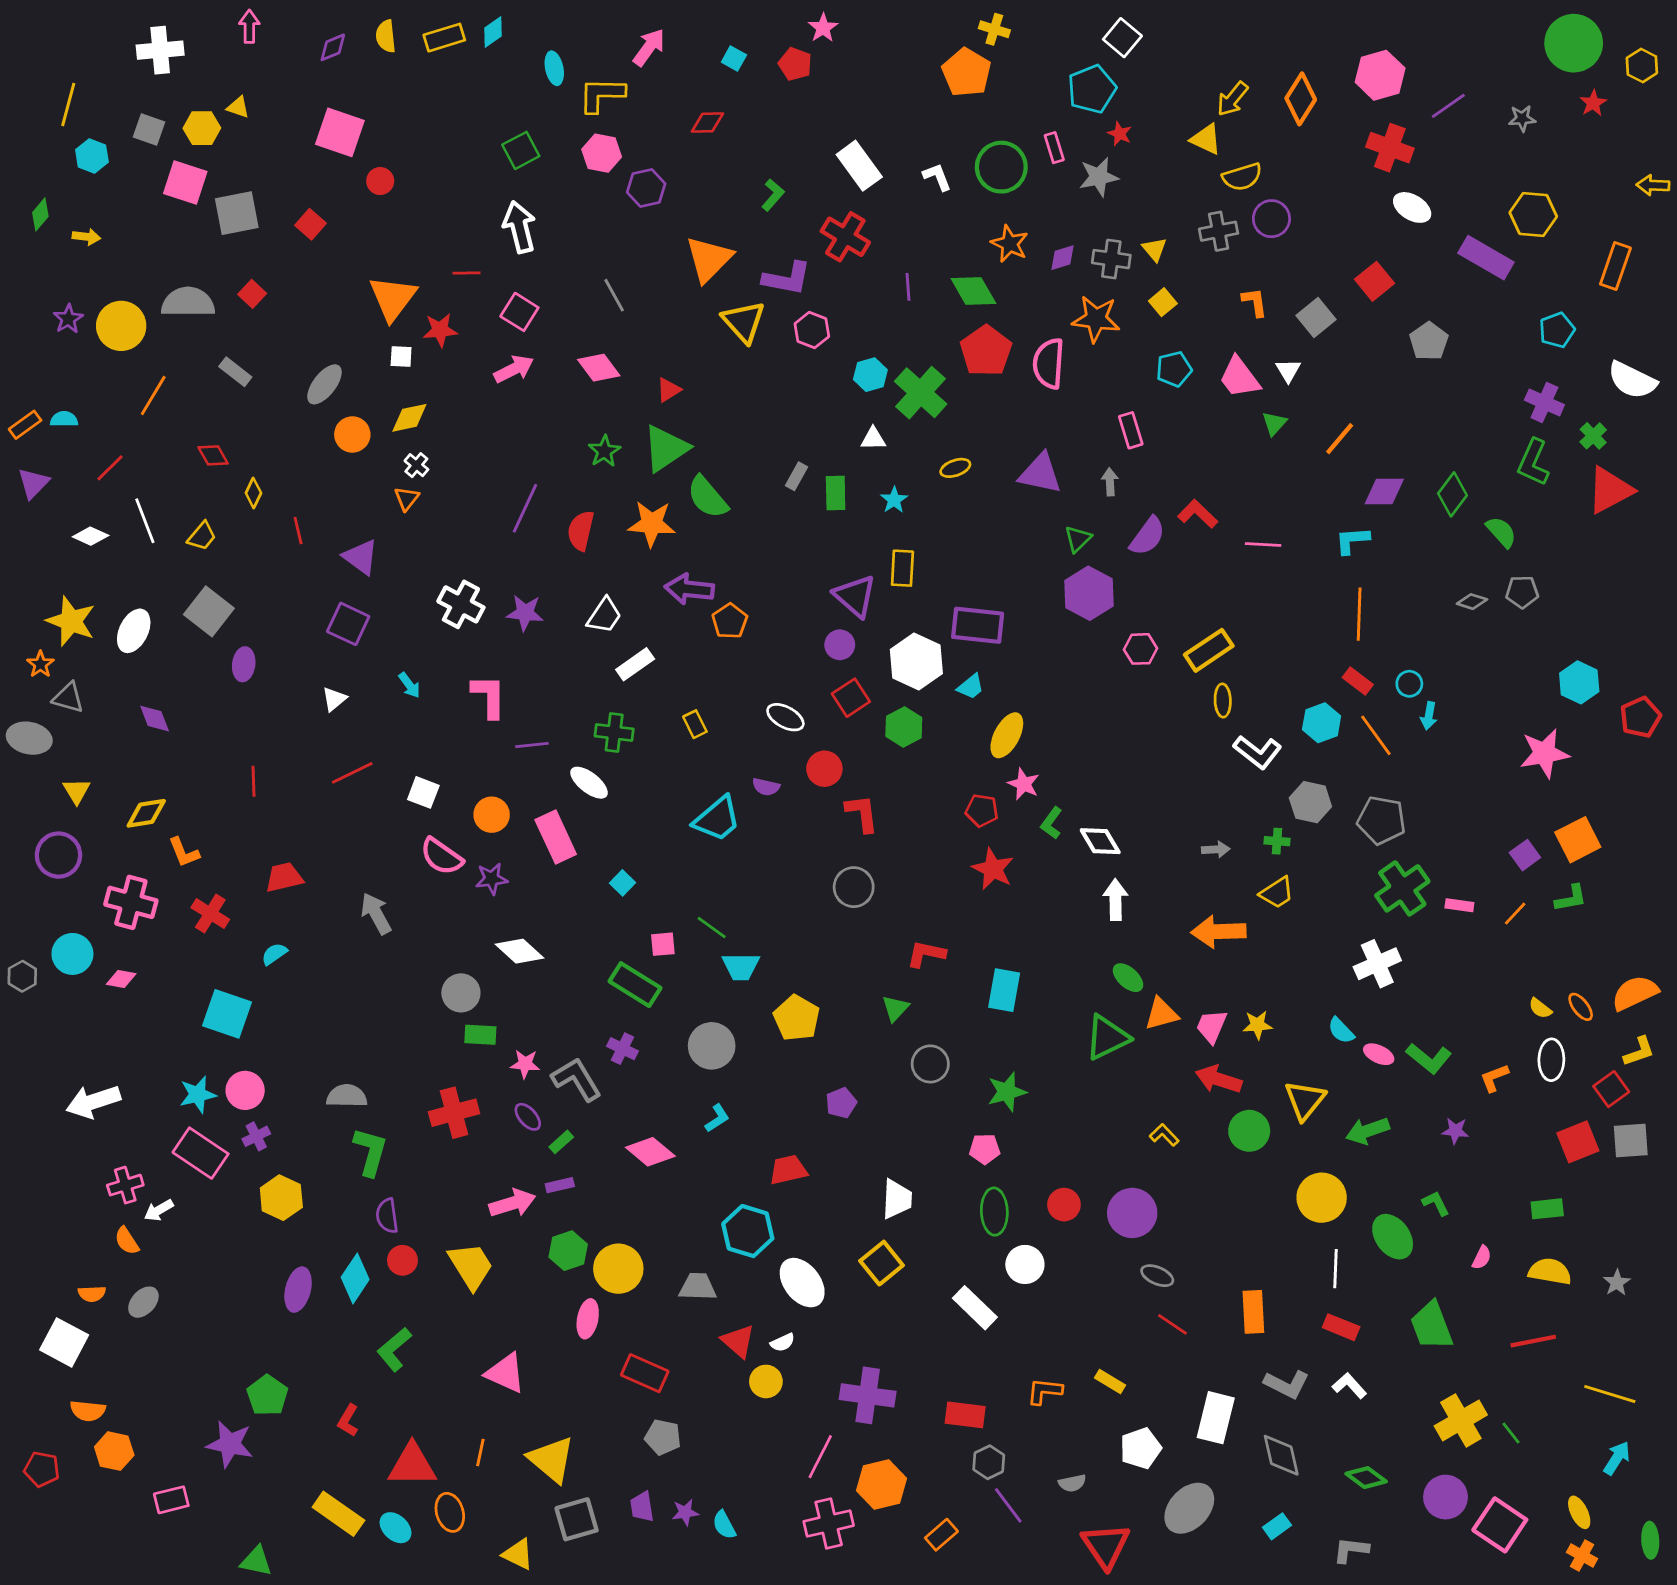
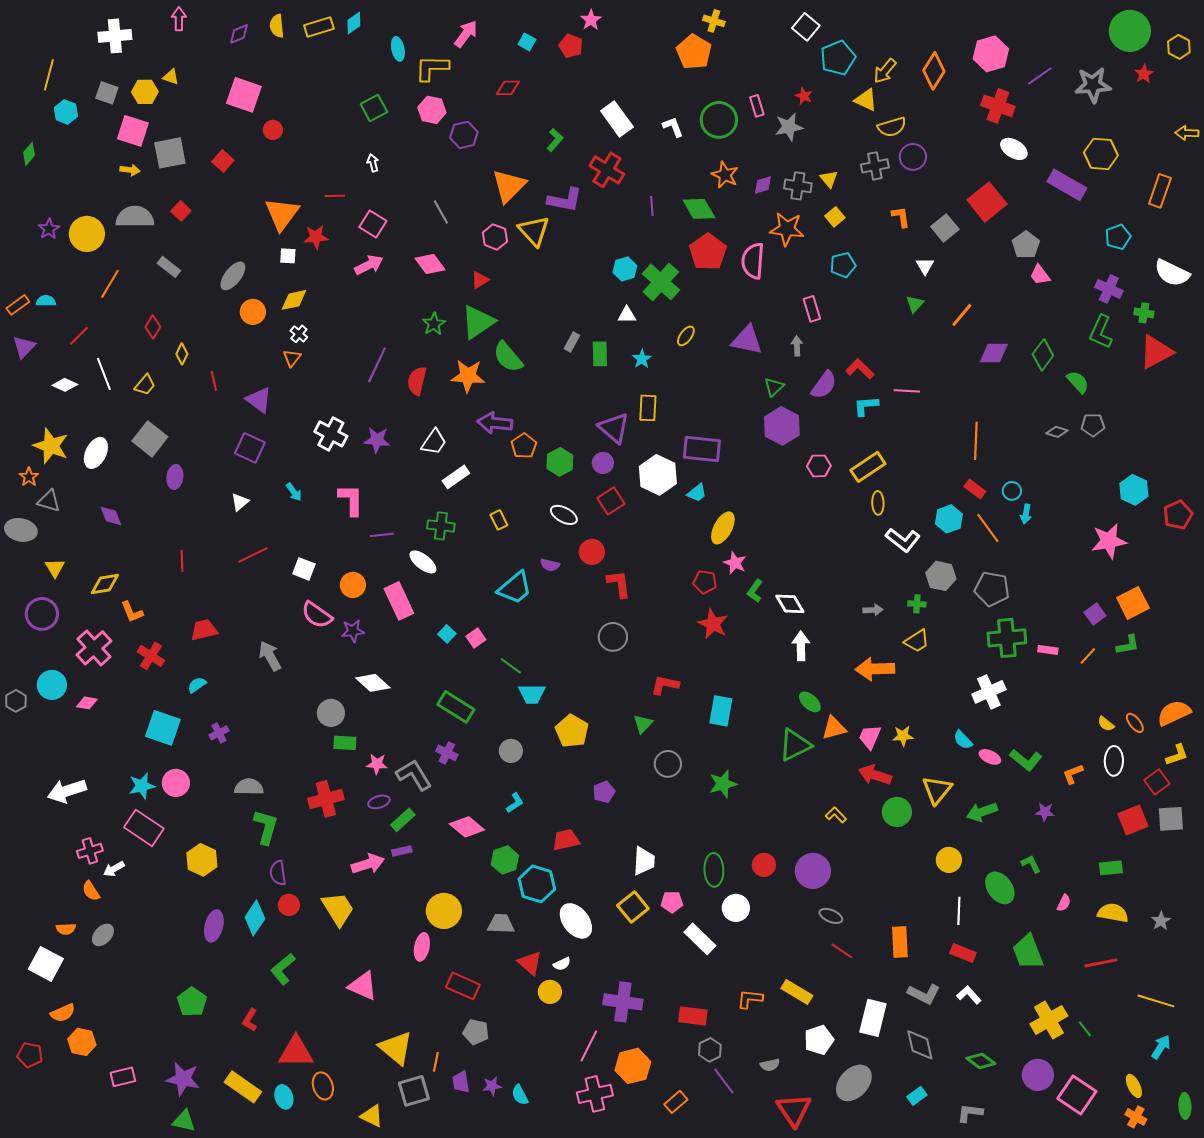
cyan pentagon: (1092, 89) -> (838, 58), moved
gray star: (1522, 118) -> (1093, 85), size x1.8
white arrow: (519, 227) -> (373, 163), size x0.5
yellow arrow: (86, 237) -> (130, 170), moved
red square: (1374, 281) -> (987, 202), size x1.4
pink hexagon: (812, 330) -> (495, 237), moved
pink trapezoid: (1239, 377) -> (1040, 275), moved, size x0.7
green cross: (1593, 436) -> (1144, 313), turned -36
red diamond: (213, 455) -> (153, 327), turned 60
yellow ellipse: (955, 468) -> (686, 336), turned -35
cyan L-shape: (1352, 540) -> (866, 406), moved
green hexagon: (904, 727) -> (560, 462), moved
green cross: (1402, 888) -> (1007, 638), turned 30
pink cross: (131, 902) -> (94, 648), turned 33
pink square: (663, 944) -> (476, 638), moved, turned -30
gray circle: (712, 1046) -> (511, 751), size x0.7
purple ellipse: (528, 1117) -> (379, 802), turned -65
purple cross: (256, 1136) -> (219, 733), moved
green rectangle: (561, 1142) -> (403, 820), size x1.4
pink pentagon: (985, 1149) -> (672, 902), moved
yellow circle: (1322, 1198) -> (949, 860), size x0.7
green hexagon: (568, 1251) -> (505, 860), moved
yellow rectangle: (1110, 1381) -> (797, 992), size x1.4
orange semicircle: (88, 1411) -> (63, 1013), turned -30
purple star: (230, 1444) -> (183, 1079), moved
orange line: (480, 1452) -> (436, 1062), moved
cyan ellipse: (396, 1528) -> (284, 1097), turned 30

